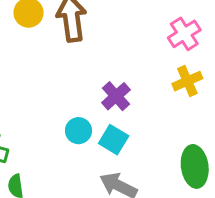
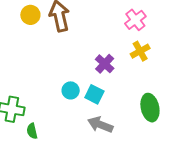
purple cross: (116, 96) -> (105, 64), moved

